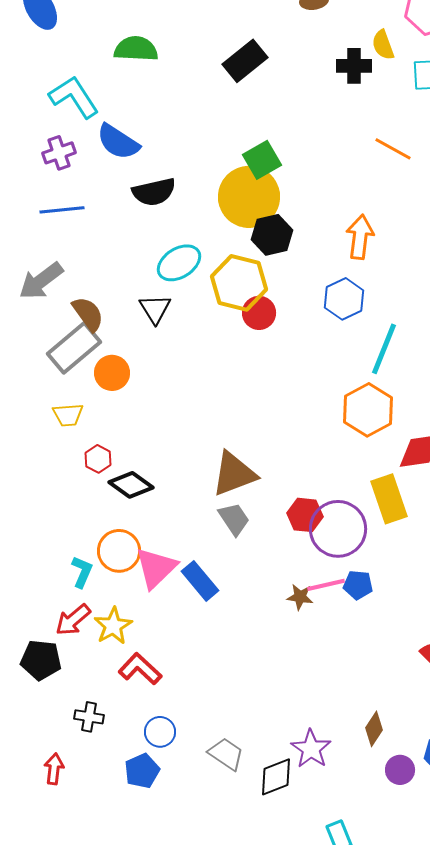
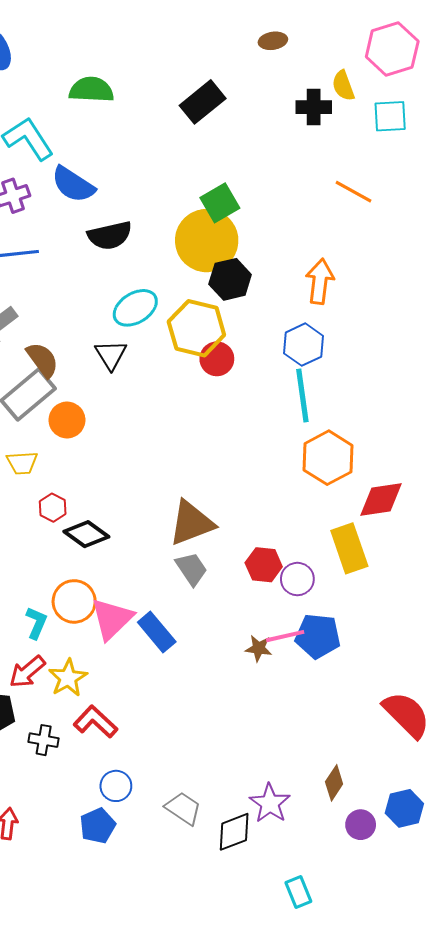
cyan line: (384, 349) -> (302, 396), moved, turned -30
purple circle: (338, 529) -> (297, 579), size x0.6
blue pentagon: (358, 585) -> (318, 636), size x1.5
black cross: (89, 717) -> (44, 740), moved

